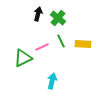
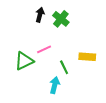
green line: (61, 41) -> (64, 67), moved
yellow rectangle: (83, 44) -> (87, 57), moved

